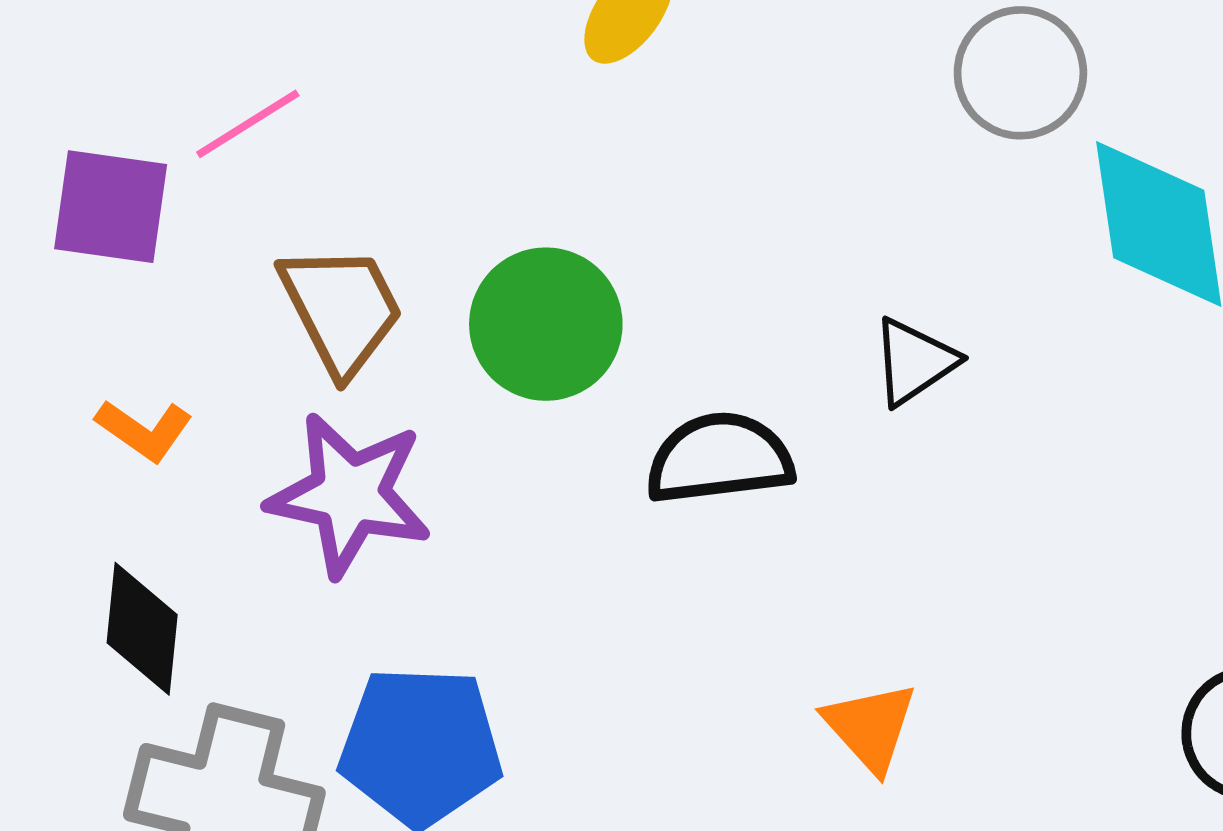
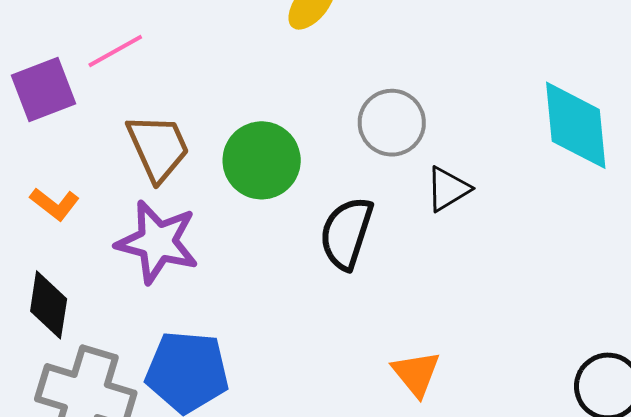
gray circle: (1020, 73) -> (392, 123), moved
purple square: (111, 207) -> (43, 90), turned -32
black semicircle: (719, 458) -> (346, 233), turned -68

